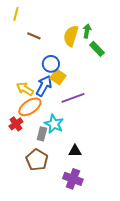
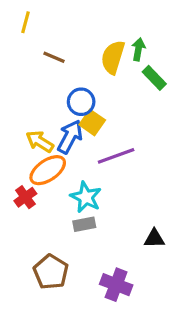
gray rectangle: (42, 134) -> (84, 224), moved, turned 64
black triangle: (75, 151) -> (154, 239), moved
brown pentagon: (37, 160) -> (51, 272), moved

